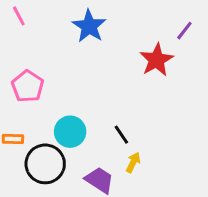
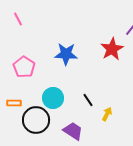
blue star: (89, 26) -> (66, 54), moved, turned -30
yellow arrow: (133, 162) -> (107, 114), moved

